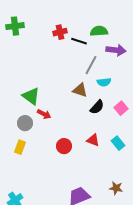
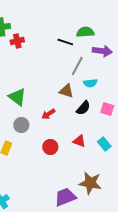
red cross: (60, 32) -> (17, 41), moved
pink square: (121, 108) -> (107, 109), turned -32
red arrow: (44, 114) -> (48, 114), moved, turned 120
gray circle: (25, 123) -> (21, 125), moved
brown star: (116, 188) -> (90, 183), moved, size x1.6

